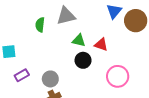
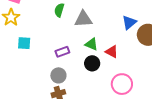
green semicircle: (40, 25) -> (59, 10), moved
purple rectangle: (22, 75) -> (62, 52), moved

